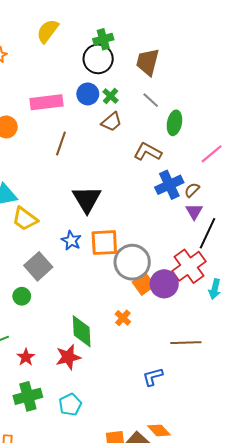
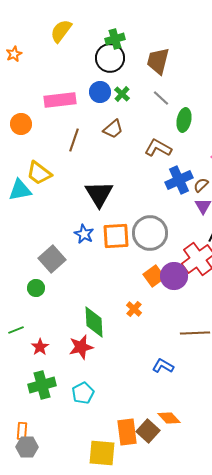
brown trapezoid: (112, 122) -> (113, 129), moved
yellow trapezoid: (25, 219) -> (39, 173), moved
gray circle: (132, 262) -> (150, 233), moved
blue L-shape: (153, 377) -> (163, 366), turned 45

